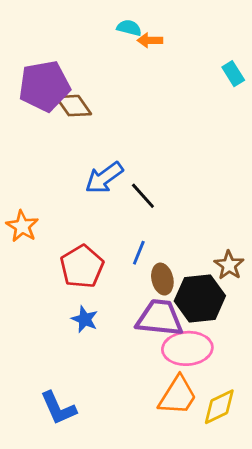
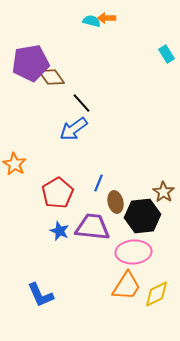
orange arrow: (150, 40) -> (106, 18), moved
black line: (143, 196) -> (82, 103), moved
purple trapezoid: (160, 318) -> (92, 227), moved

